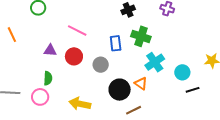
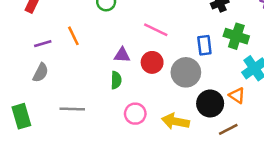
gray circle: (101, 65) -> (186, 72), size x1.5
green semicircle: (48, 78) -> (116, 80), moved
pink circle: (40, 97) -> (135, 114), moved
yellow arrow: (80, 104) -> (175, 121), moved

